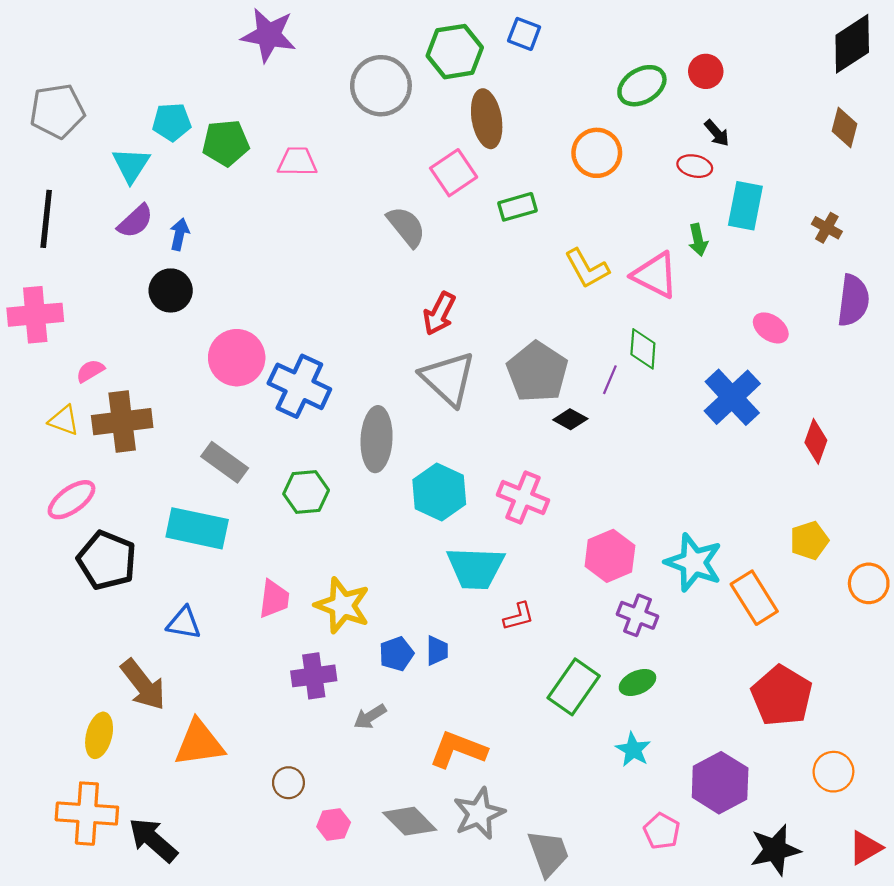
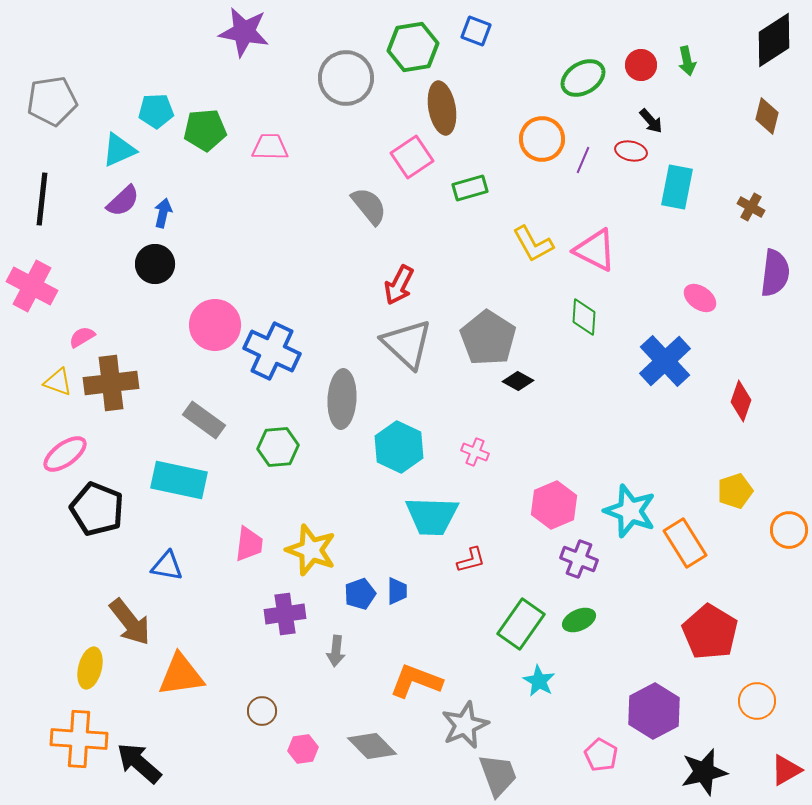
cyan triangle: (131, 165) -> (119, 150), turned 33
green arrow: (698, 240) -> (687, 61), moved
pink cross: (35, 315) -> (32, 286), turned 33
purple line: (610, 380) -> (583, 160), moved
pink cross: (523, 498) -> (475, 452), size x0.6
gray arrow: (370, 717) -> (336, 651), turned -52
cyan star: (633, 750) -> (539, 681), moved
gray star: (479, 814) -> (465, 725), moved

